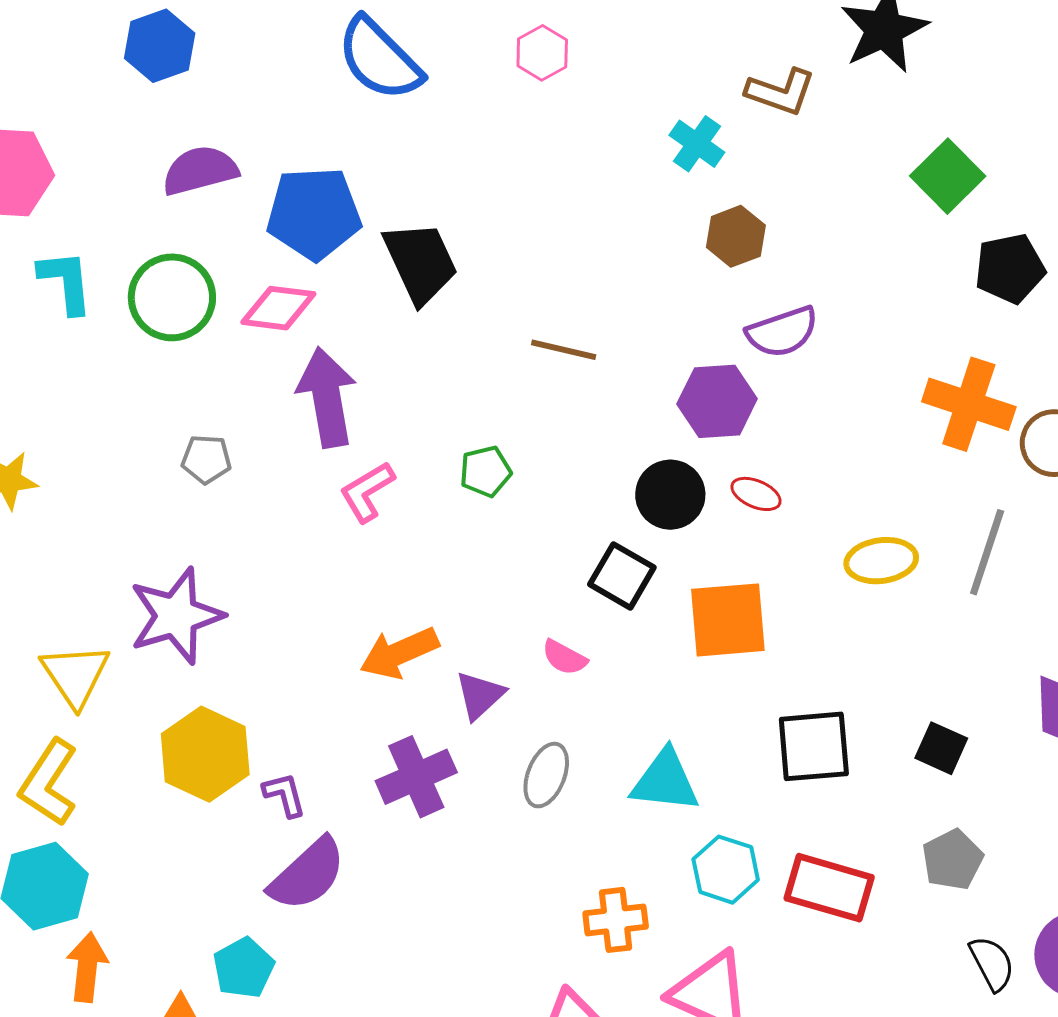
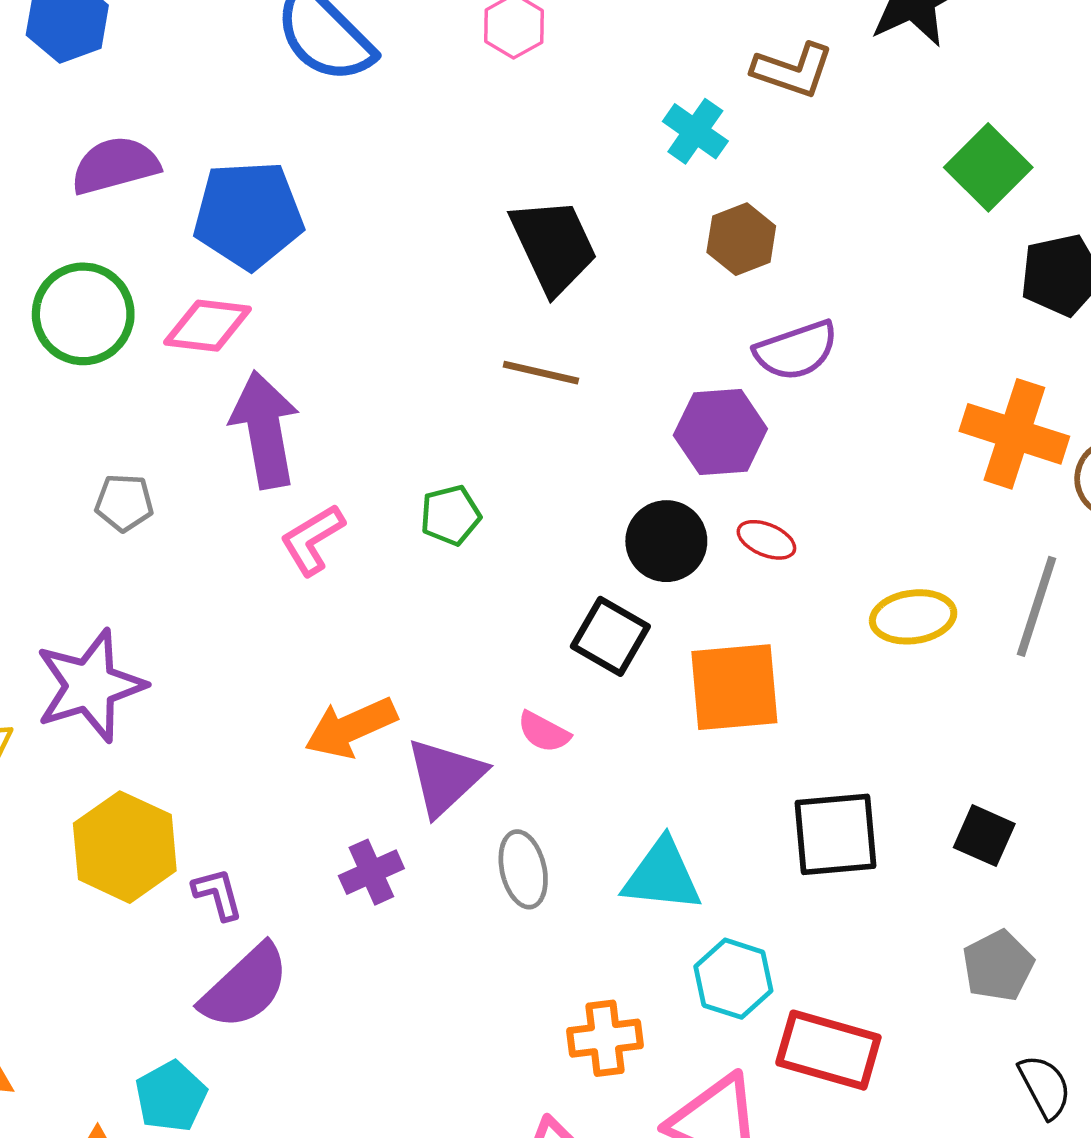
black trapezoid: (420, 262) -> (554, 246), moved
purple triangle: (480, 695) -> (445, 777), size x1.4
gray ellipse: (546, 775) -> (523, 869), turned -34
purple cross: (416, 777) -> (371, 872), size x0.7
red rectangle: (829, 888) -> (828, 1050), moved

